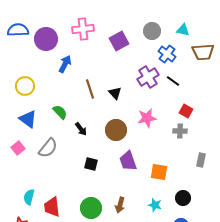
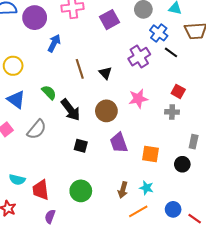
black line: (173, 81) -> (171, 52), moved
black arrow: (81, 129) -> (71, 110), size x1.6
cyan semicircle: (29, 197) -> (17, 180), turned -91
black circle: (183, 198) -> (182, 164), moved
brown arrow: (120, 205) -> (123, 190), moved

